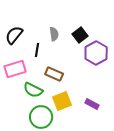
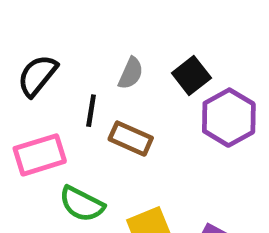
gray semicircle: (54, 34) -> (131, 73), turned 32
brown rectangle: (54, 74) -> (131, 139), moved

